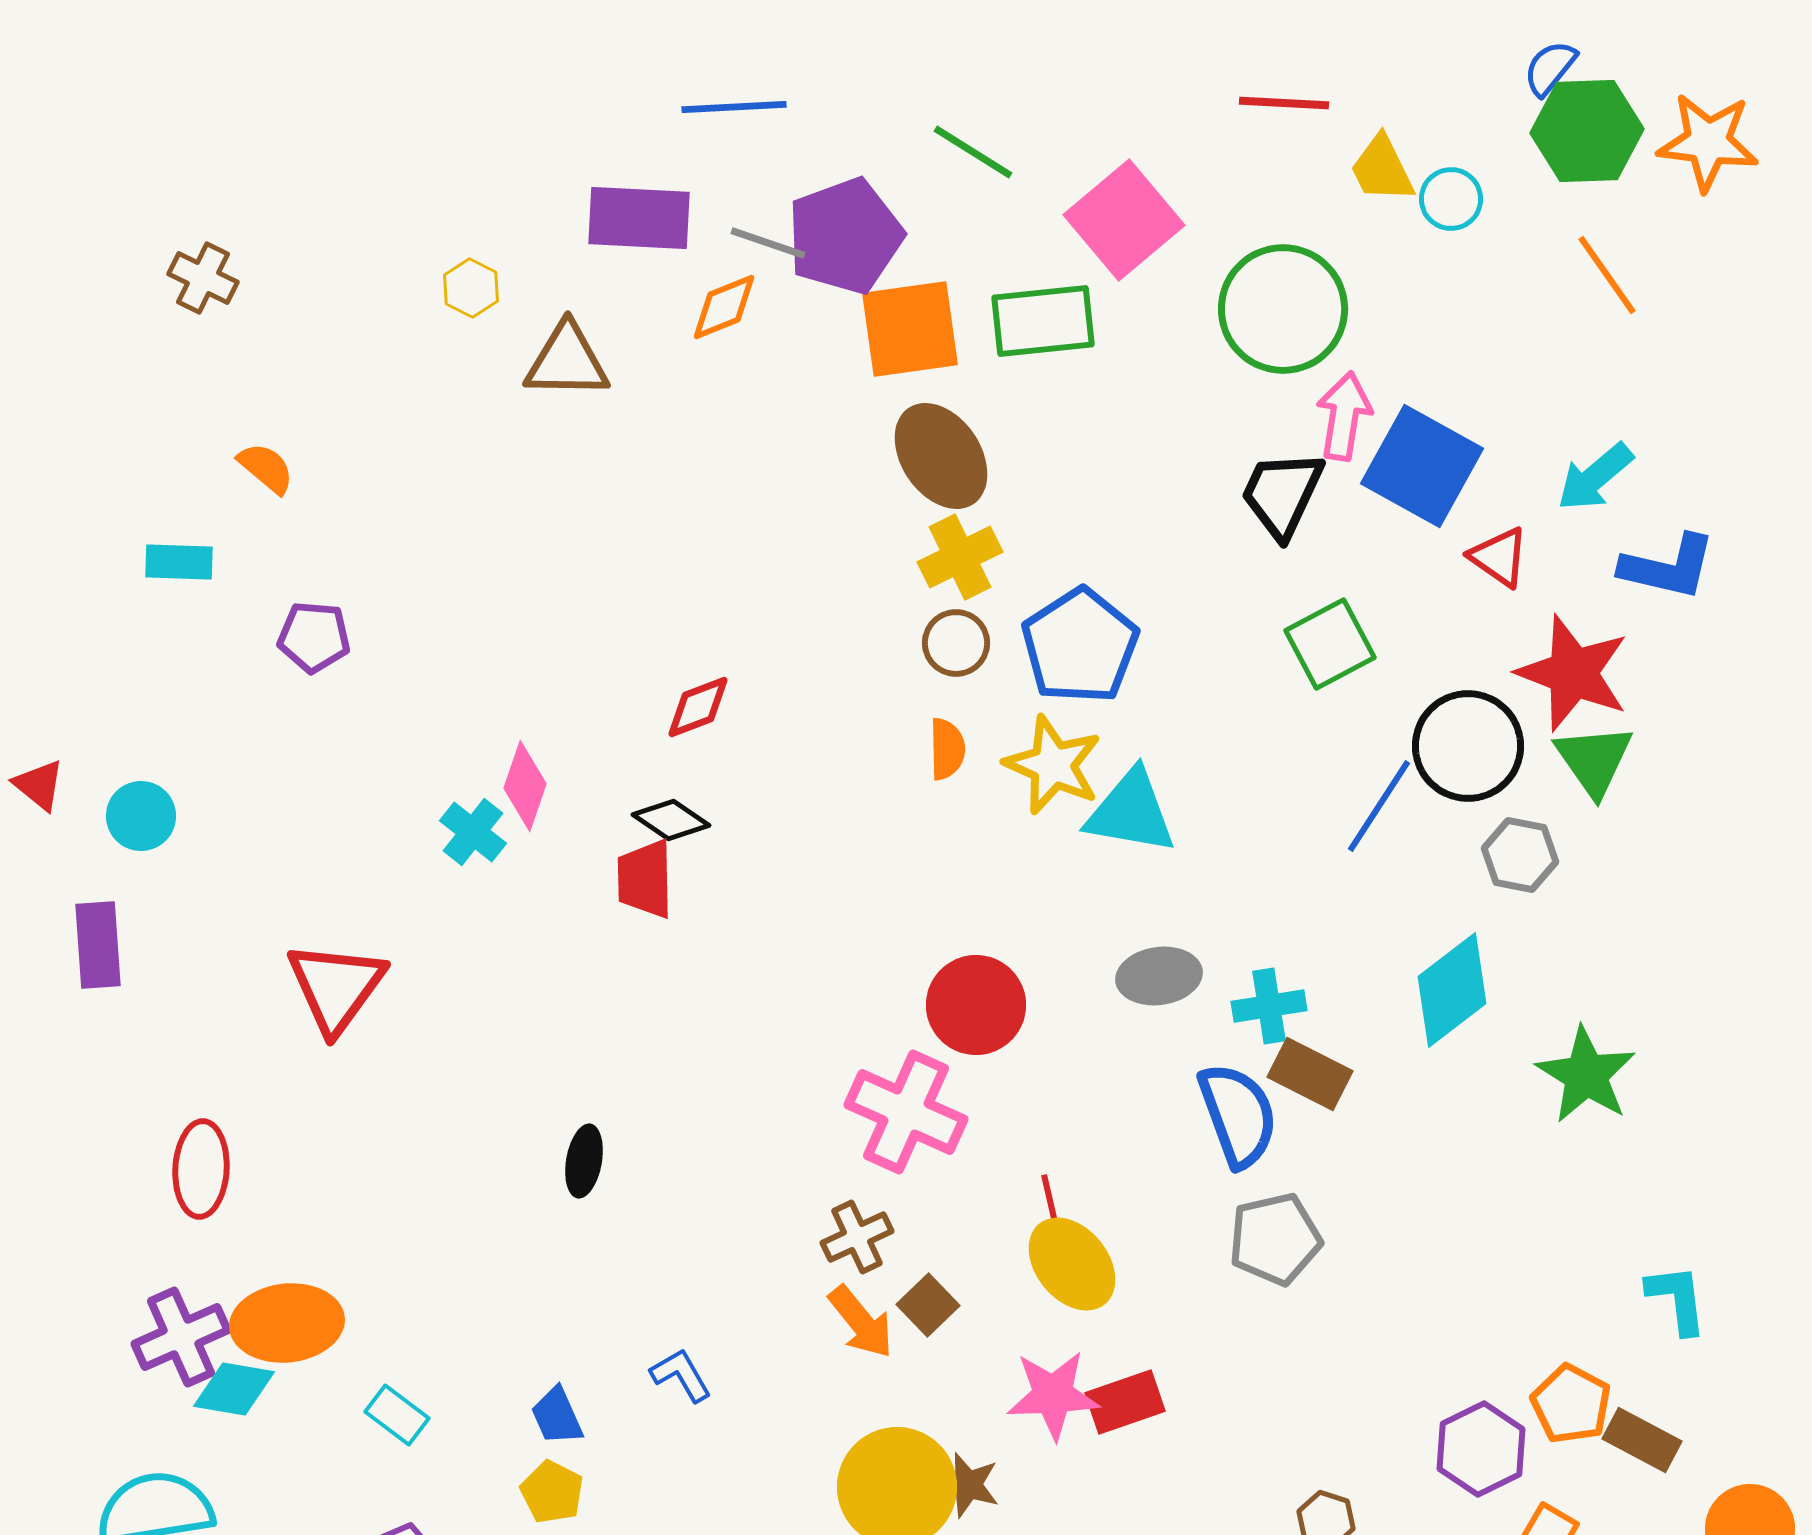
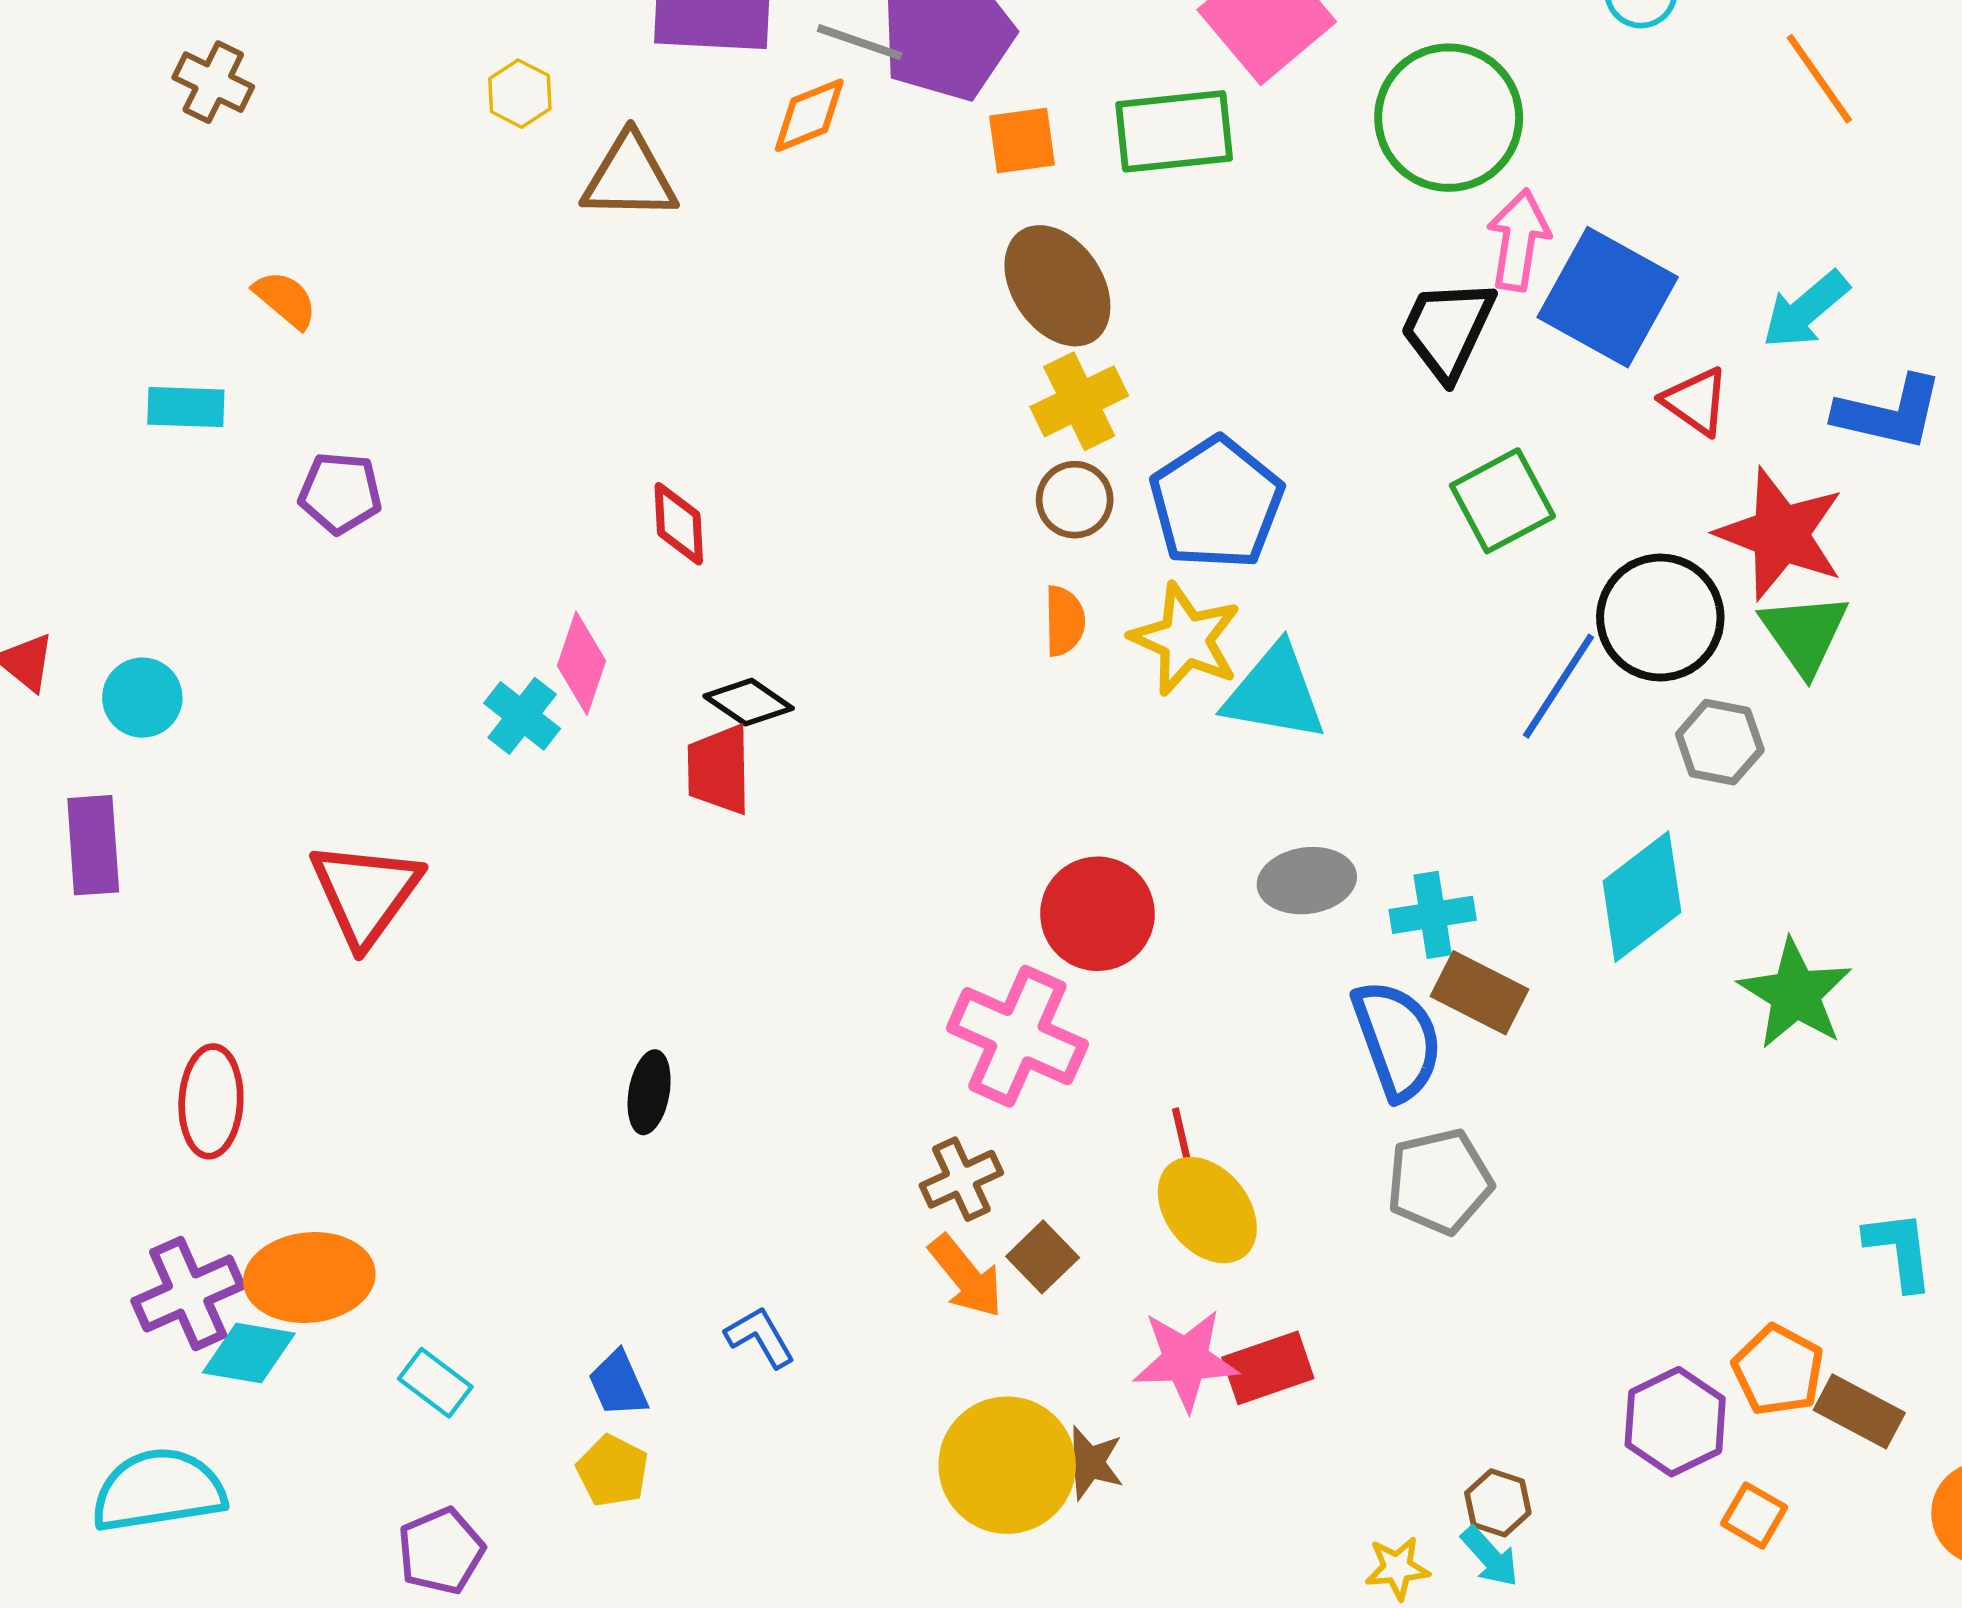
orange square: (910, 329) -> (1022, 140), size x0.6
red diamond: (698, 707) -> (679, 524), moved, turned -72

